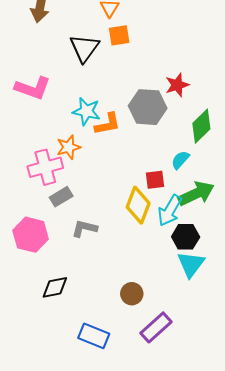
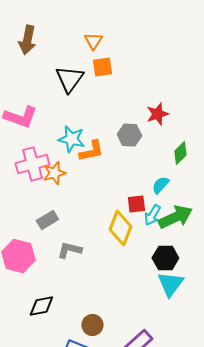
gray hexagon: (148, 107) -> (129, 135), size x0.7
green diamond: (201, 126) -> (180, 153), size x0.7
pink cross: (45, 167) -> (32, 164), moved
cyan arrow: (170, 210) -> (152, 215), moved, size x0.7
brown circle: (132, 294) -> (92, 325), moved

